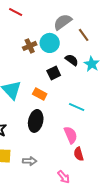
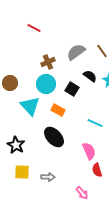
gray semicircle: (63, 22) -> (76, 52), moved
cyan circle: (50, 43) -> (46, 84), moved
black square: (54, 73) -> (72, 89), turned -32
black ellipse: (36, 121) -> (54, 137), turned -55

